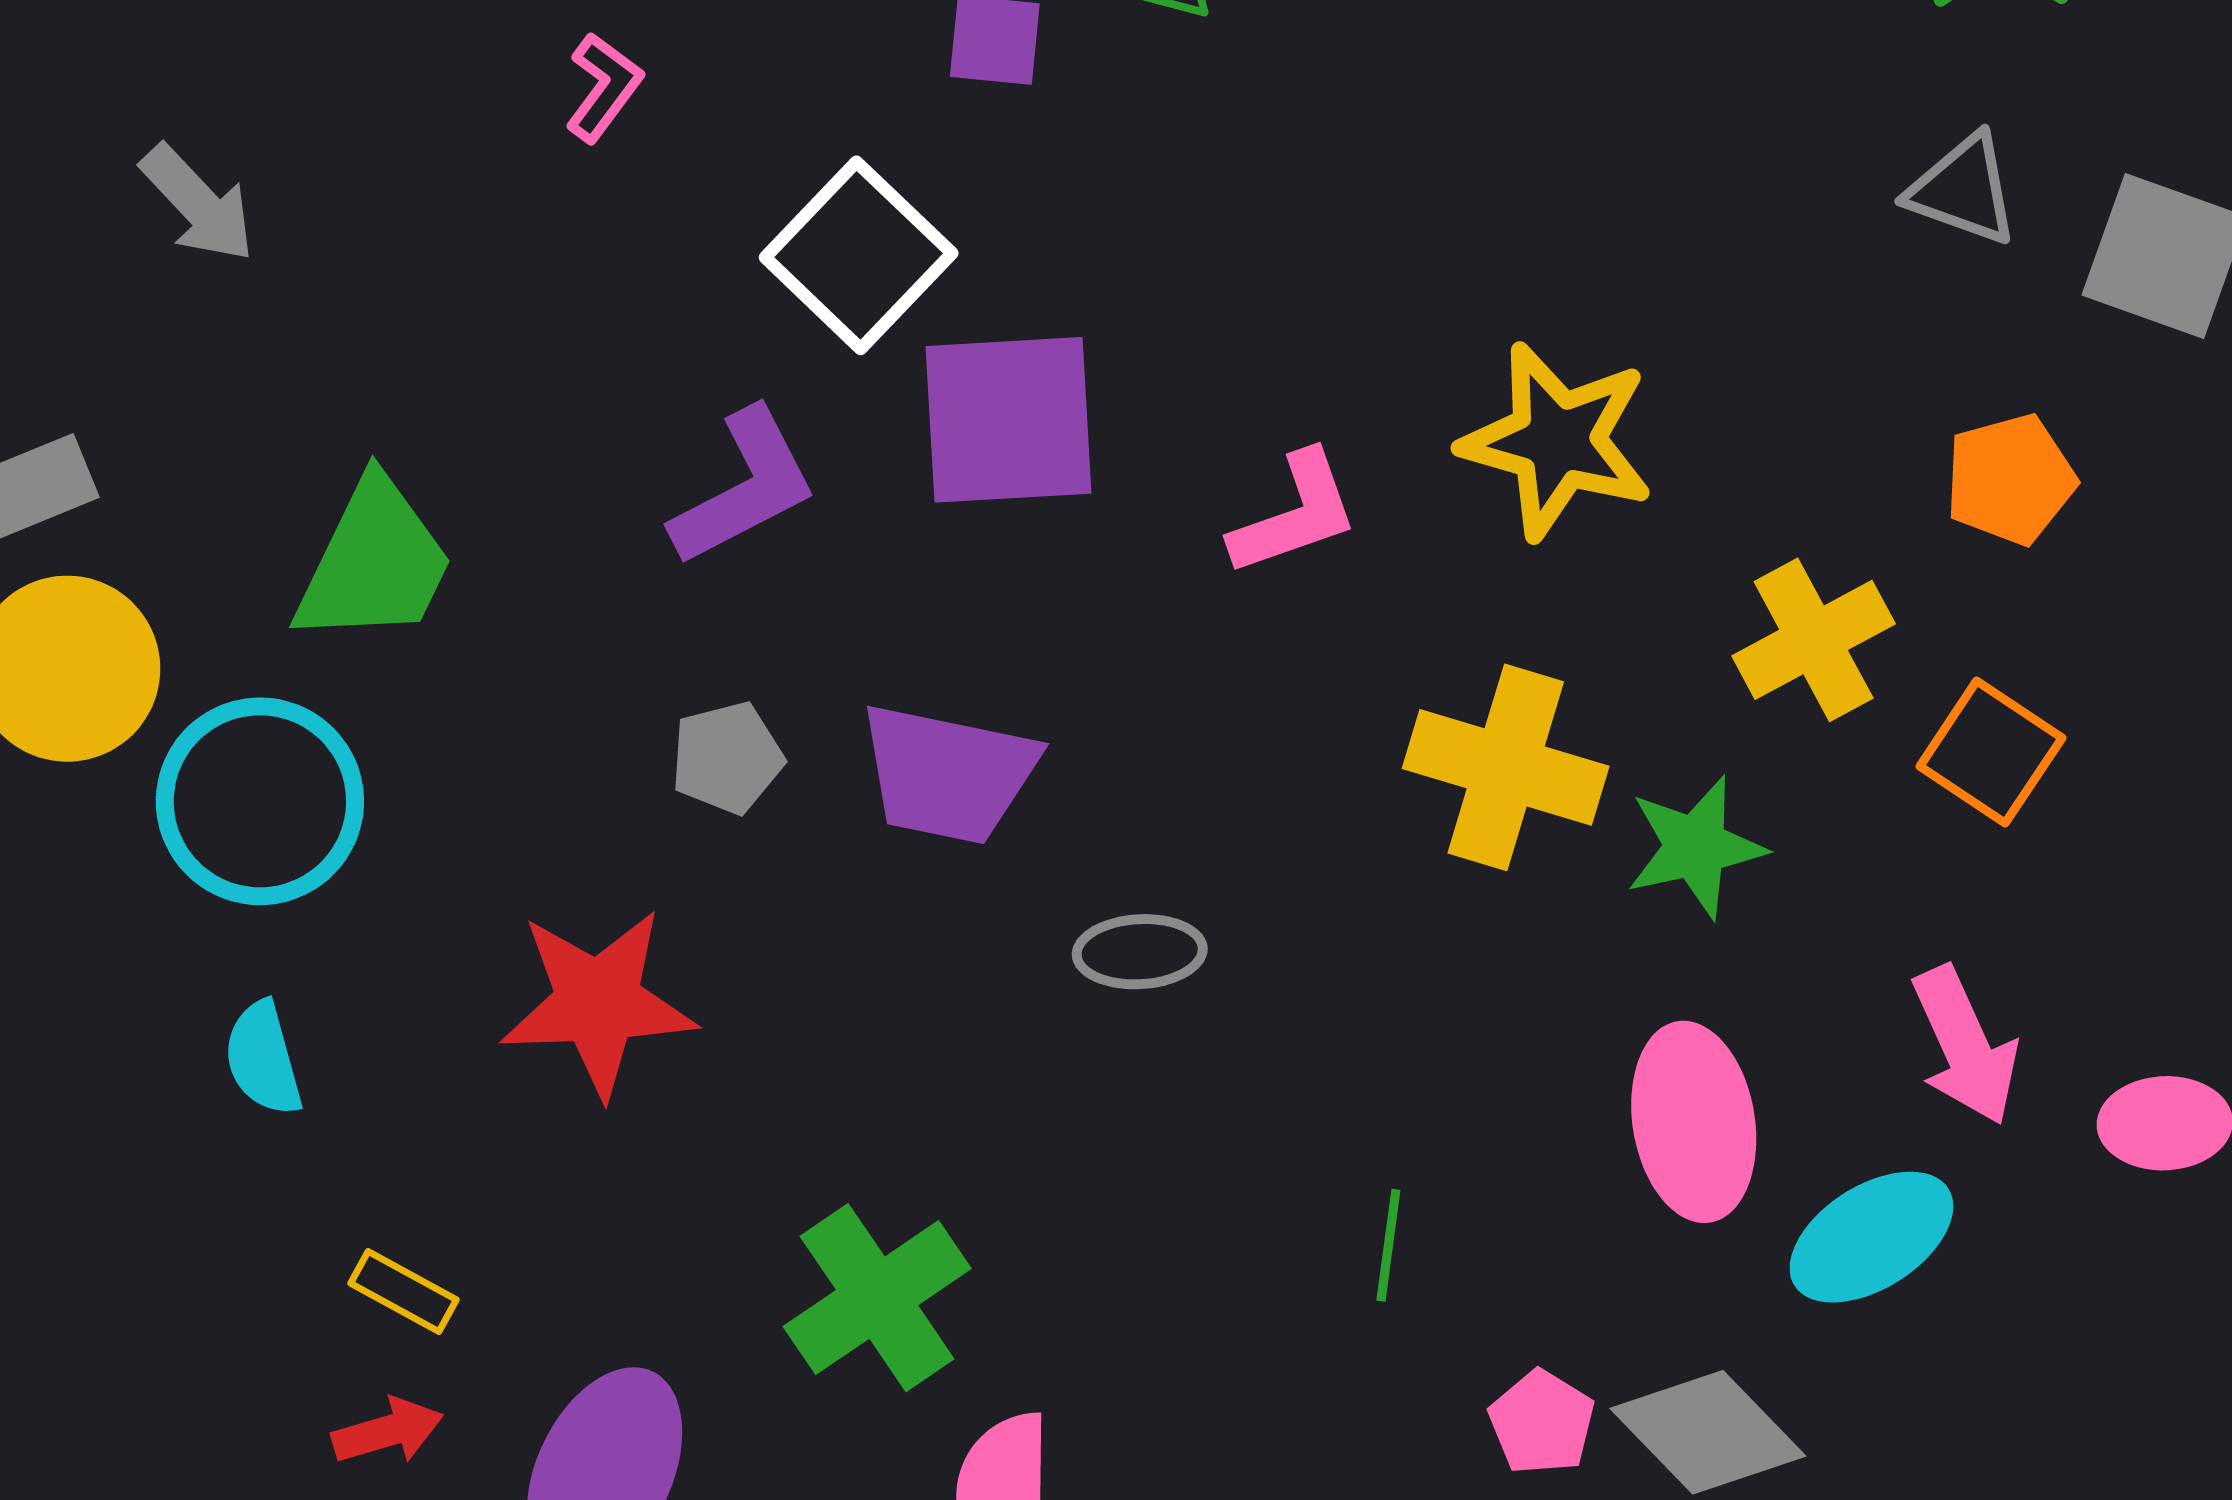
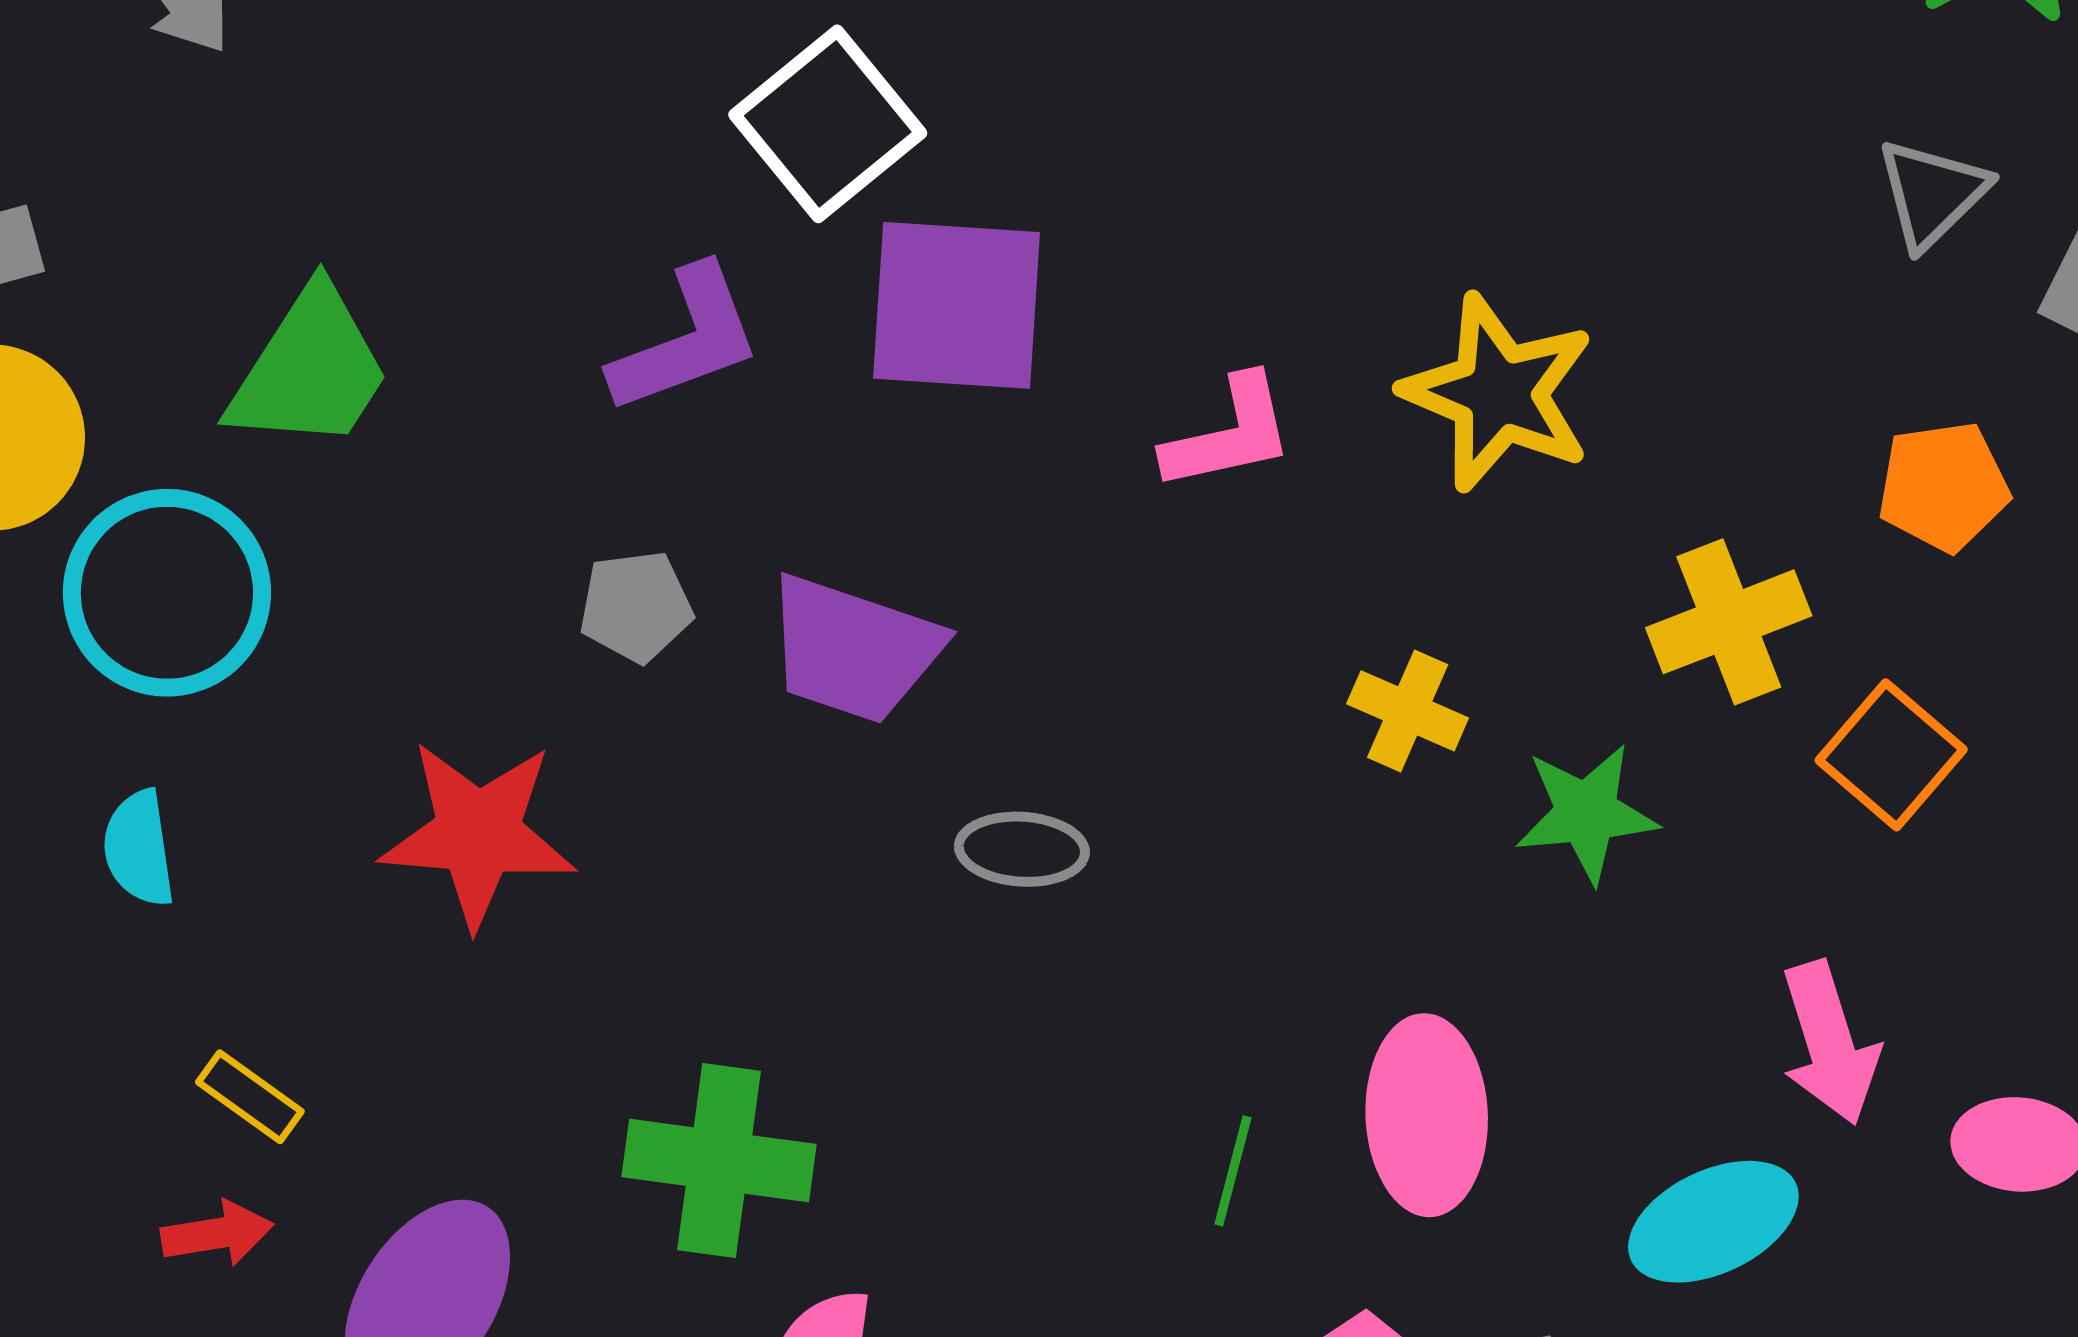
gray triangle: (1963, 190) -> (1932, 193), turned 49
yellow cross: (1506, 767) -> (1408, 711), size x0.6
pink ellipse: (1694, 1122) -> (1427, 1115), moved
green cross: (877, 1298) -> (719, 1161), turned 35

